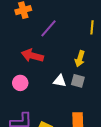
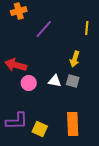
red arrow: (32, 56) -> (16, 65), moved
pink circle: (20, 83) -> (29, 83), moved

